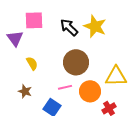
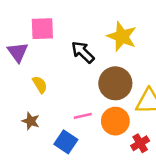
black arrow: (69, 27) -> (83, 52), moved
brown circle: (76, 62) -> (115, 83), moved

